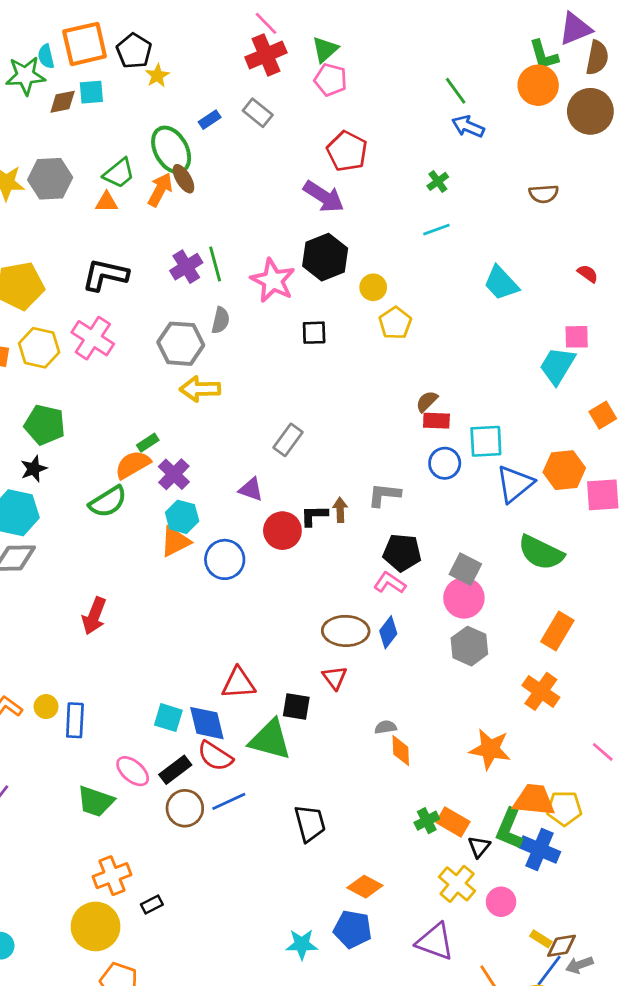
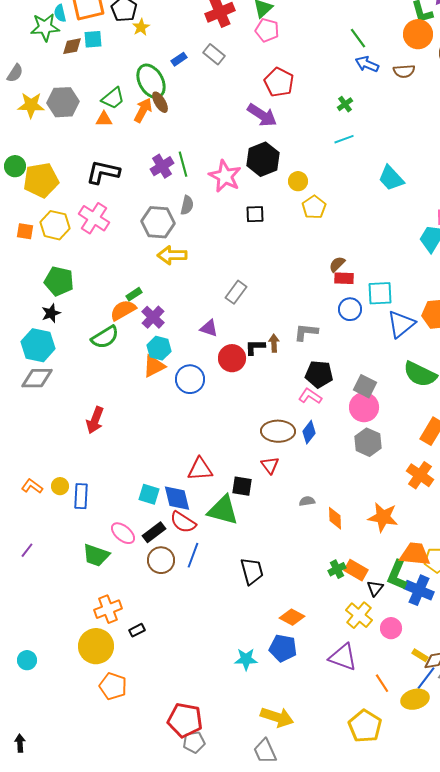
brown semicircle: (544, 194) -> (404, 71), moved
orange diamond: (401, 751) -> (335, 518), moved
blue line: (229, 801) -> (193, 555), turned -45

